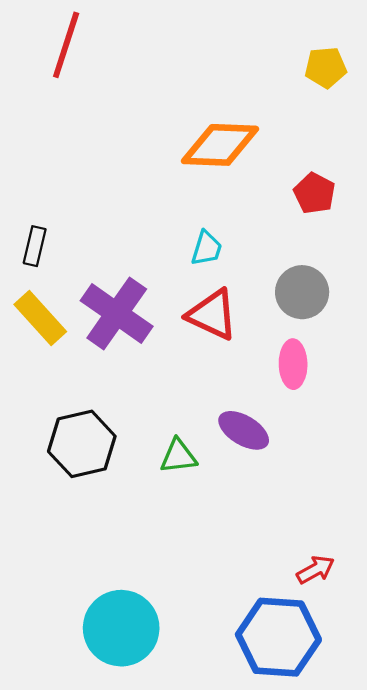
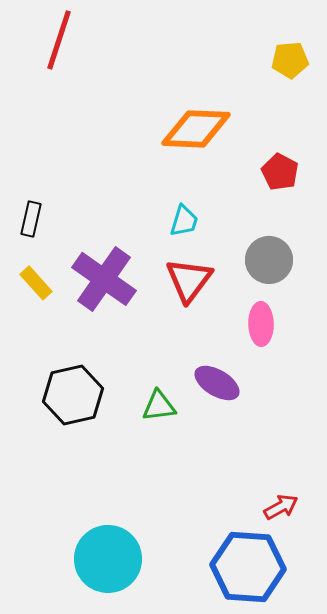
red triangle: (212, 315) -> (189, 280), turned 42
yellow rectangle: (40, 318) -> (36, 283), size x0.7

